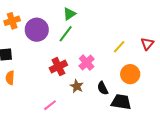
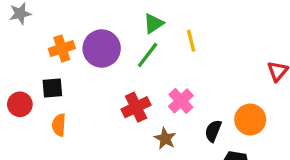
orange cross: (12, 21) -> (62, 49), moved
yellow line: (119, 47) -> (191, 41), moved, turned -56
black semicircle: (103, 88) -> (213, 131), moved, turned 48

